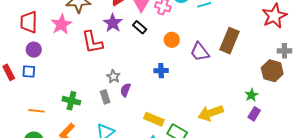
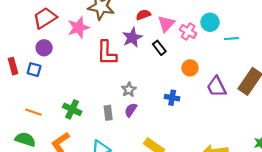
red trapezoid: (29, 22) -> (45, 18), turned 45
gray star: (113, 76) -> (129, 90), moved

